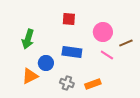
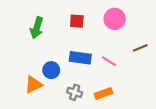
pink circle: (103, 32) -> (115, 19), moved
green arrow: (28, 39) -> (37, 28), moved
pink line: (107, 55) -> (109, 61), moved

